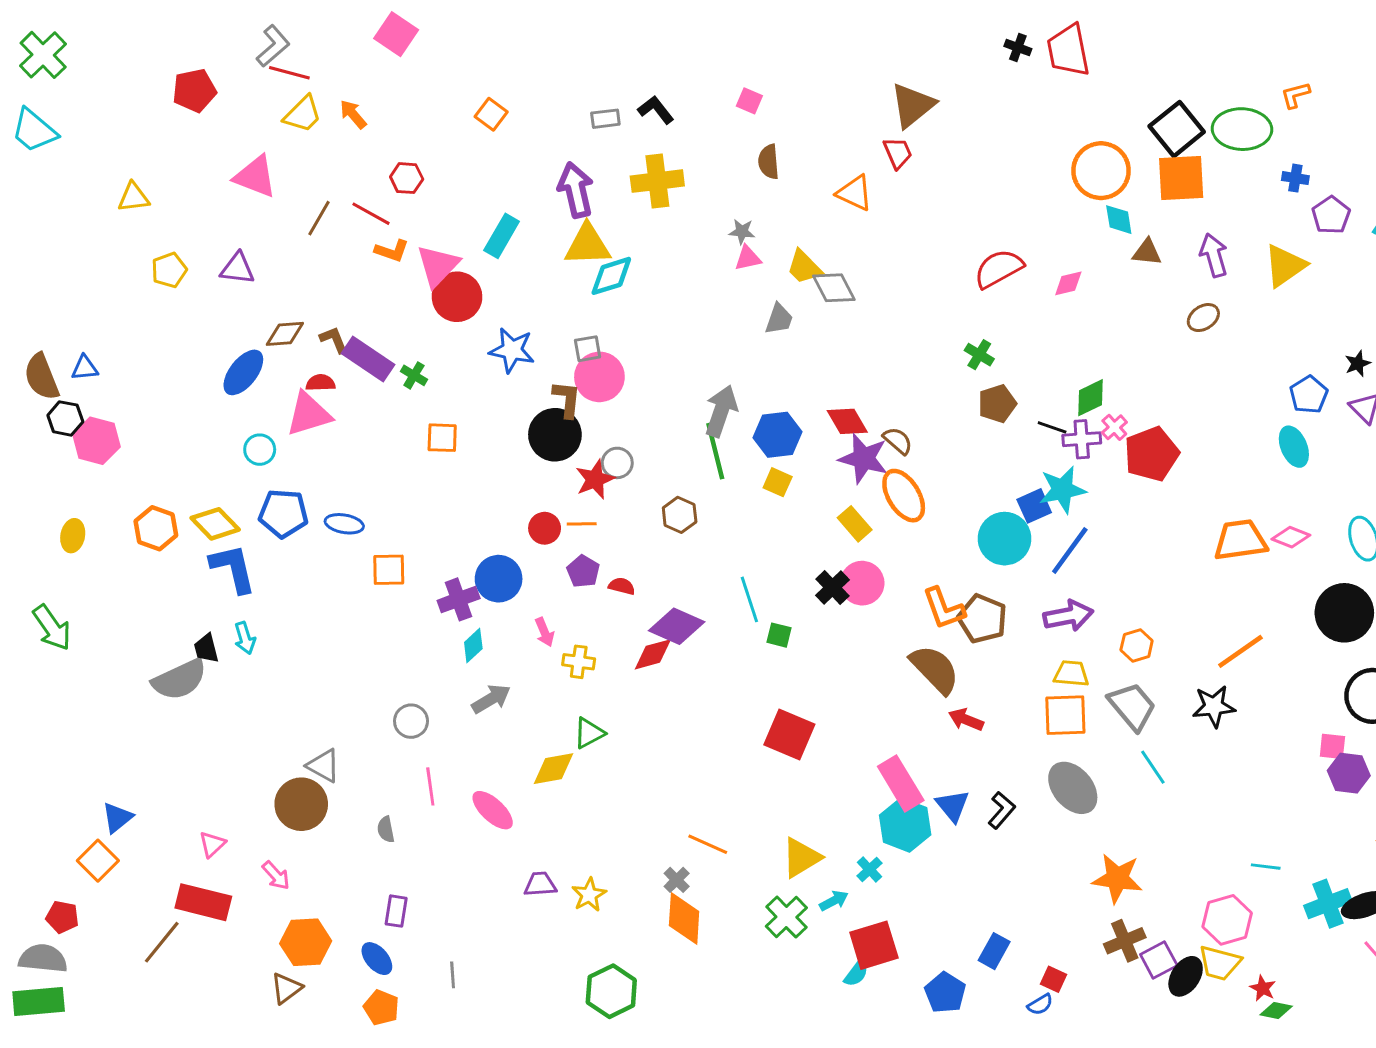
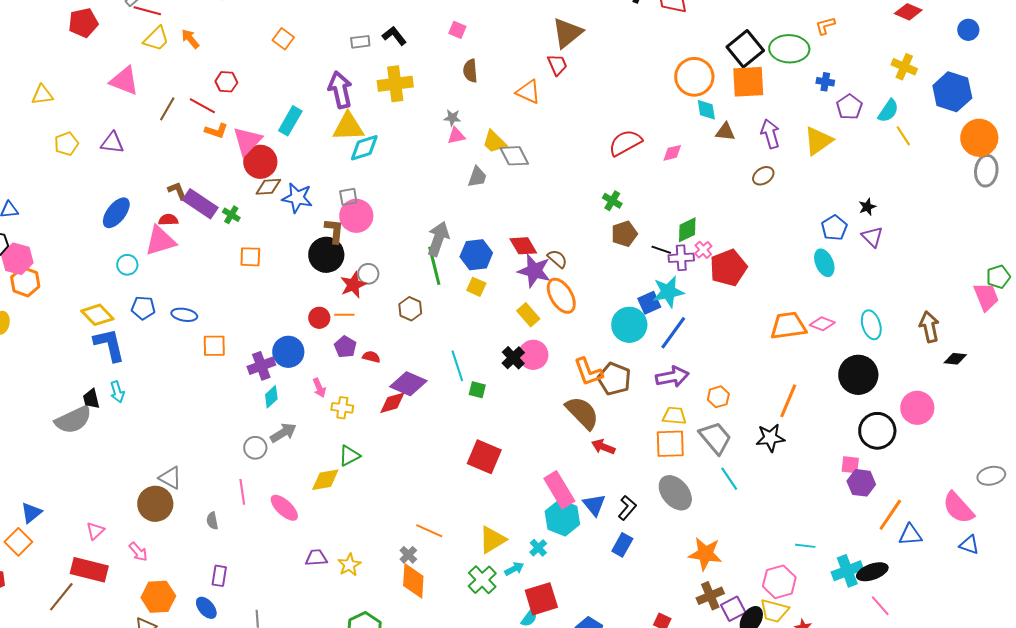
brown diamond: (285, 334) -> (268, 187), moved
blue pentagon: (283, 513) -> (143, 308), size x0.7
orange hexagon: (156, 528) -> (25, 282), moved
orange line: (1240, 651) -> (788, 401), turned -32
gray circle: (411, 721) -> (255, 448), moved
blue rectangle: (994, 951) -> (622, 545), moved

